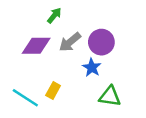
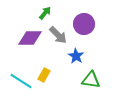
gray arrow: (70, 42) -> (58, 35), turned -96
purple circle: (101, 42) -> (84, 24), moved

